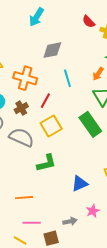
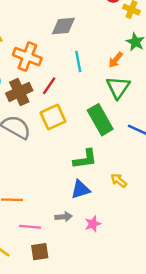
brown cross: (21, 108) -> (19, 92), size x1.5
green L-shape: (46, 163) -> (85, 159), moved
gray arrow: (70, 221) -> (64, 217), moved
pink line: (32, 223) -> (30, 227), moved

